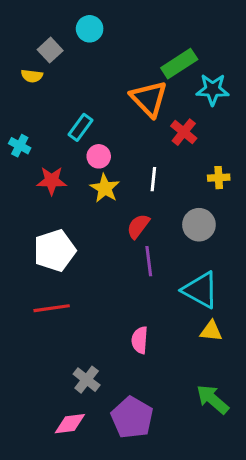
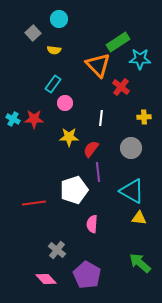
yellow semicircle: (32, 76) -> (54, 50), moved
cyan cross: (20, 146) -> (13, 119), moved
yellow star: (105, 188) -> (69, 137), moved, turned -30
white pentagon: (55, 251) -> (74, 190), moved
pink diamond: (70, 424) -> (46, 279), turned 55

